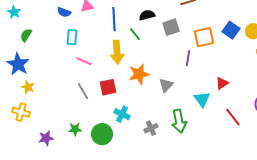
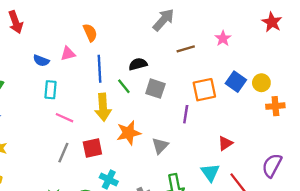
gray square: (171, 27) -> (155, 89), moved, turned 36
gray line: (83, 91) -> (63, 153), turned 54
cyan triangle: (202, 99) -> (210, 172), moved

